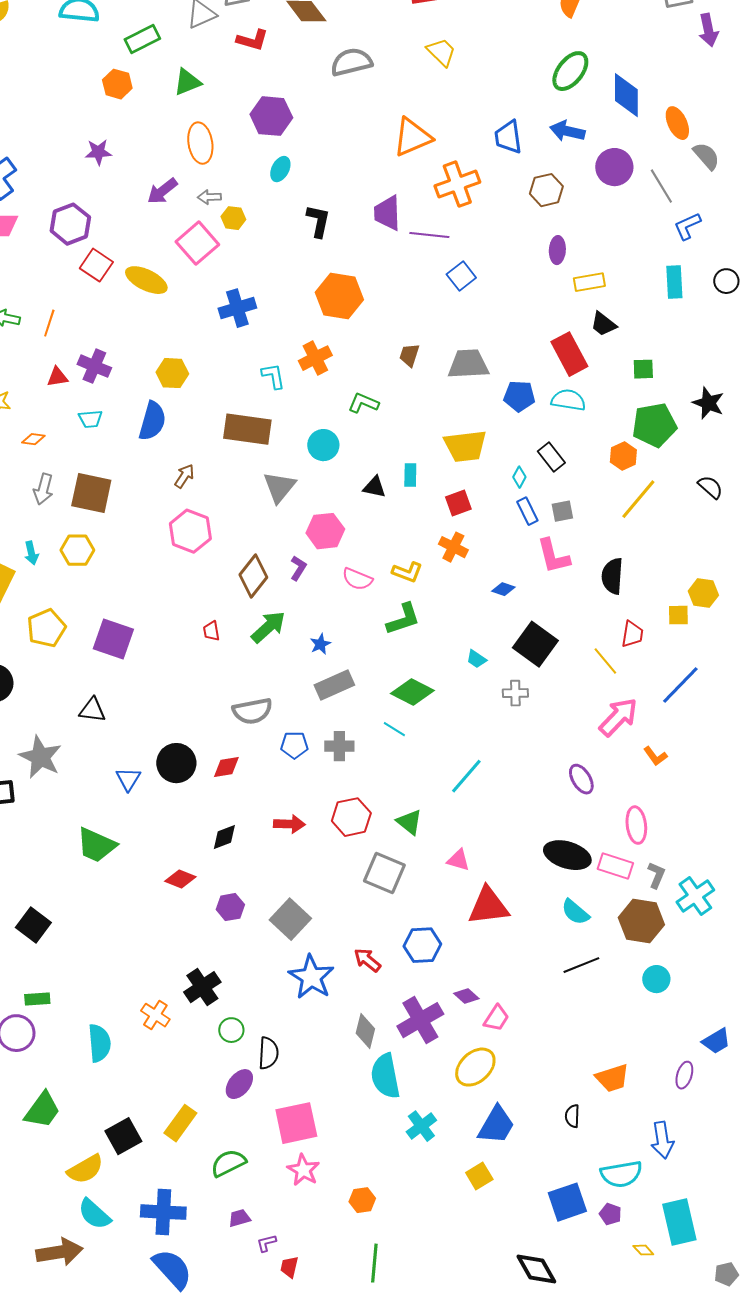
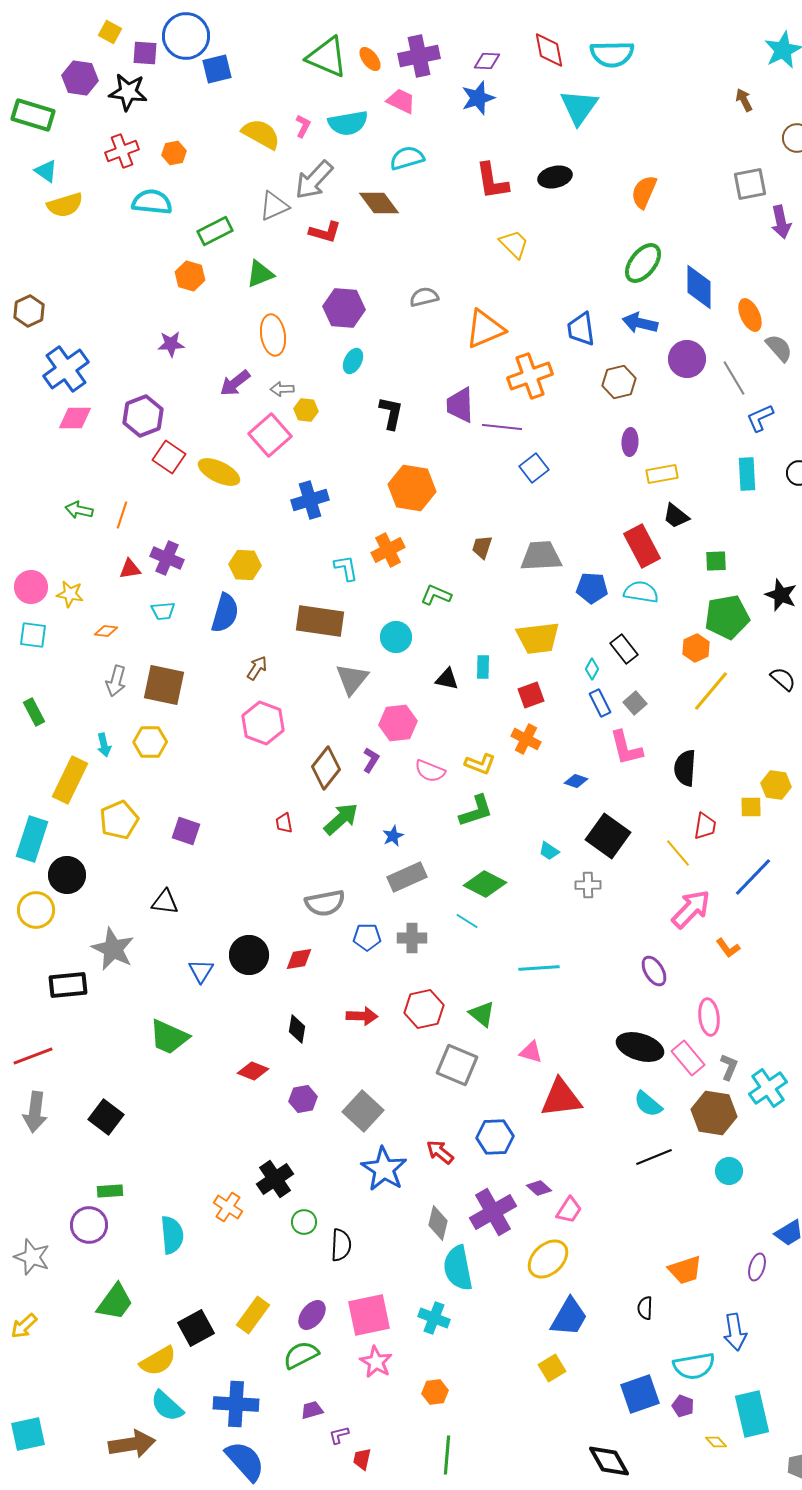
gray semicircle: (351, 62) -> (424, 297), moved, size x0.7
gray square: (562, 511) -> (635, 703), turned -30
purple square: (113, 639) -> (186, 831), size x0.7
cyan line: (466, 776) -> (539, 968), turned 45
black diamond: (224, 837) -> (297, 1029), turned -60
pink rectangle: (615, 866) -> (688, 1058), turned 32
purple ellipse: (239, 1084) -> (312, 1315), moved
cyan cross: (421, 1126) -> (434, 1318), moved, turned -32

